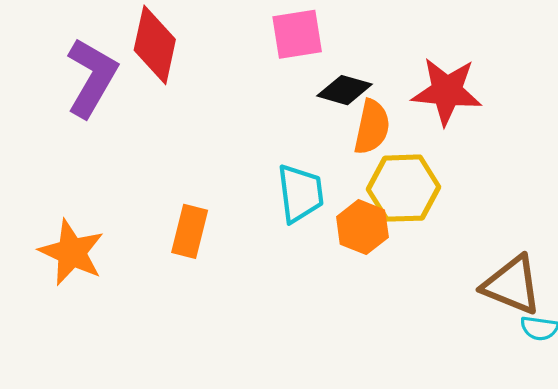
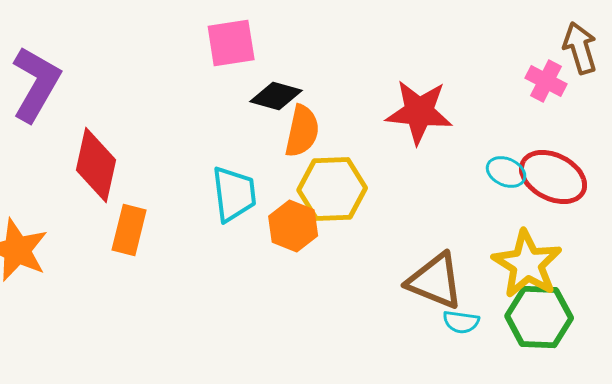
red diamond: (155, 45) -> (96, 165), moved
red star: (447, 91) -> (419, 112), moved

